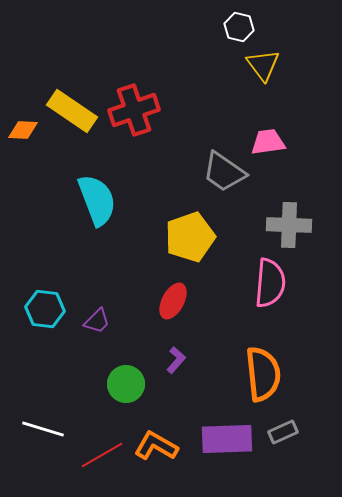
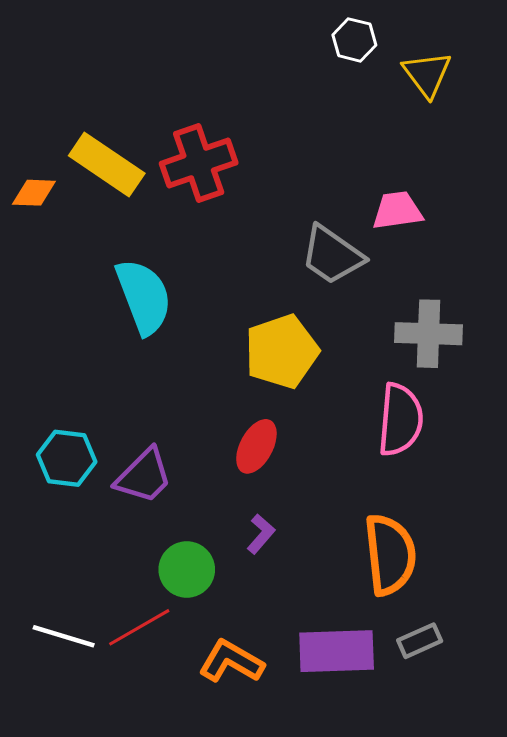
yellow triangle: (263, 65) -> (427, 74), moved
purple trapezoid: (97, 321) -> (144, 476), size x1.5
red line: (102, 455) -> (139, 627), moved

